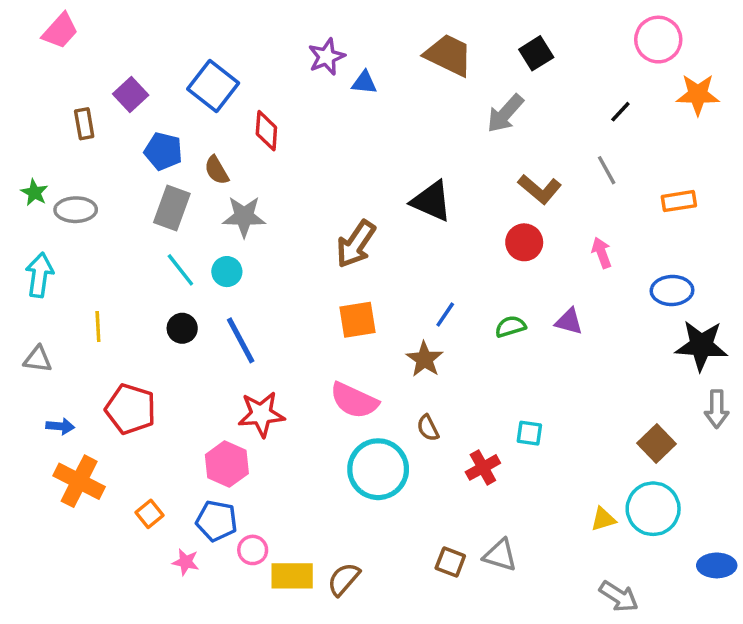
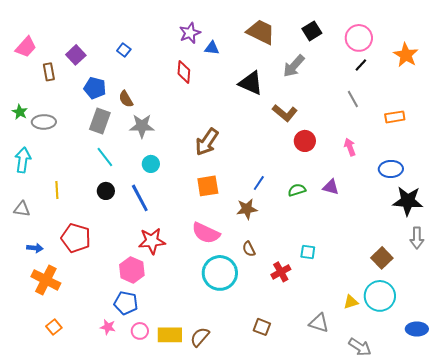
pink trapezoid: (60, 31) -> (26, 47), moved
pink circle: (658, 40) -> (359, 38), moved
blue square: (213, 86) -> (124, 50), size x0.5
orange star: (698, 95) -> (406, 55), turned 30
red diamond: (266, 131) -> (184, 72), moved
brown L-shape: (540, 189) -> (285, 113), moved
black triangle: (431, 201) -> (251, 83), moved
cyan circle: (227, 272) -> (151, 164), moved
brown star: (425, 359) -> (247, 209), turned 30
orange square: (150, 514) -> (54, 327), moved
pink circle: (253, 550) -> (140, 331), moved
gray triangle: (500, 555) -> (319, 323), moved

